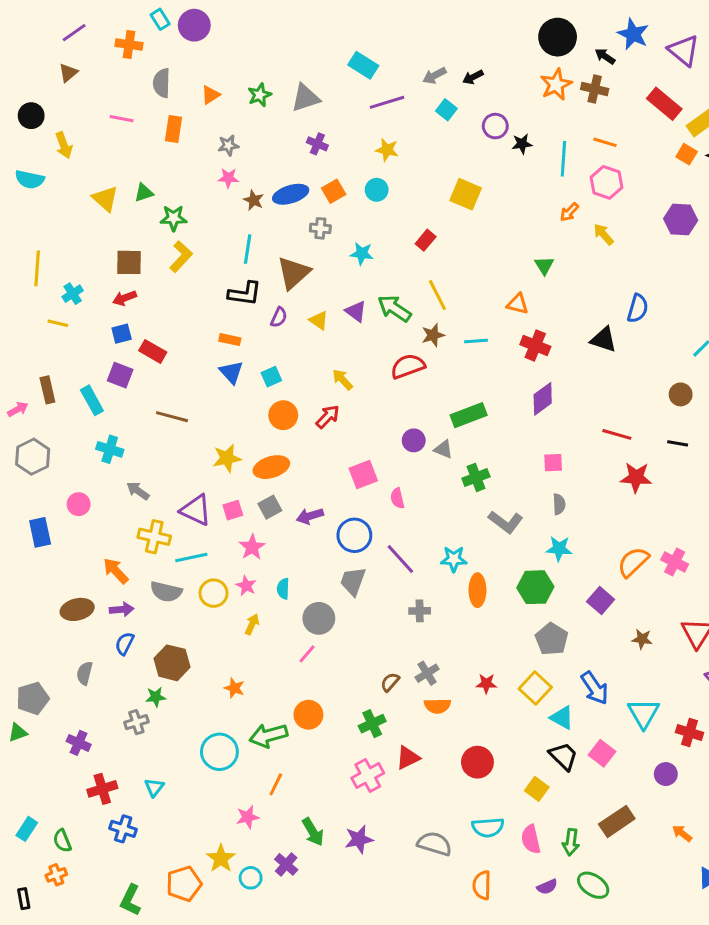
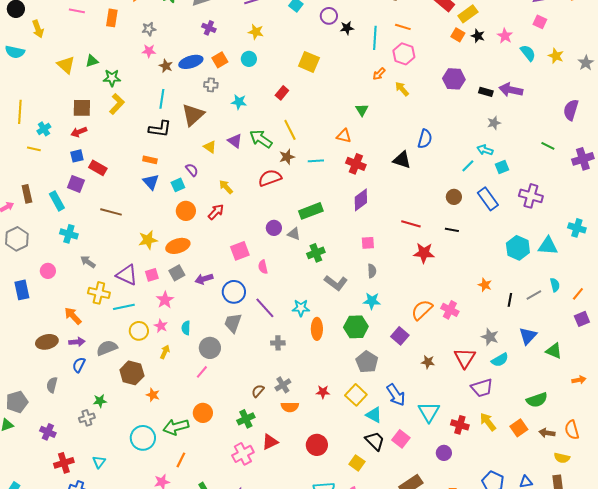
purple semicircle: (279, 317) -> (192, 170), moved, turned -64
gray semicircle: (166, 592) -> (107, 348), moved, turned 145
brown hexagon: (172, 663) -> (132, 373), moved

